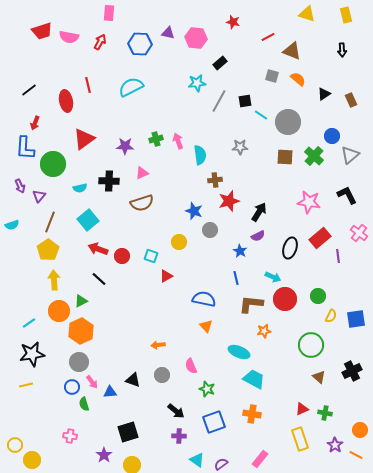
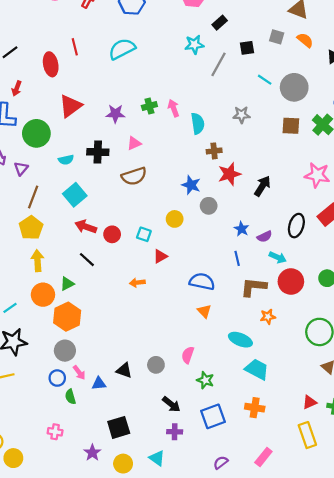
black square: (245, 101) -> (247, 48), moved
purple semicircle: (258, 236) -> (265, 237), moved
orange arrow: (158, 345) -> (137, 283), moved
pink semicircle: (191, 366) -> (188, 355), turned 42
cyan triangle: (197, 460) -> (157, 458), moved

